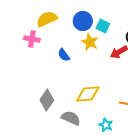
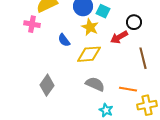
yellow diamond: (88, 94) -> (89, 54), moved
gray semicircle: (71, 118) -> (95, 84), moved

